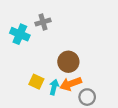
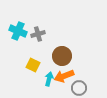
gray cross: (43, 22) -> (38, 34), moved
yellow square: (36, 82) -> (33, 65), moved

